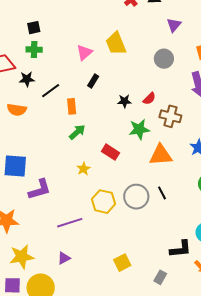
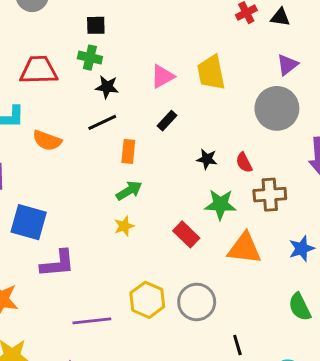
purple triangle: (174, 25) -> (287, 65), moved
gray circle: (164, 59) -> (277, 108), size x1.5
black star: (27, 79) -> (107, 87), moved
red semicircle: (149, 99) -> (244, 163), turned 96
brown cross: (170, 116) -> (270, 195), turned -30
red rectangle: (110, 152) -> (186, 234), moved
yellow star: (83, 169) -> (124, 226), moved
black line: (162, 193) -> (237, 345), moved

